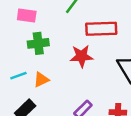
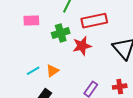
green cross: (38, 43) -> (61, 33), moved

